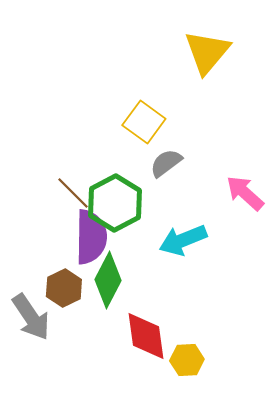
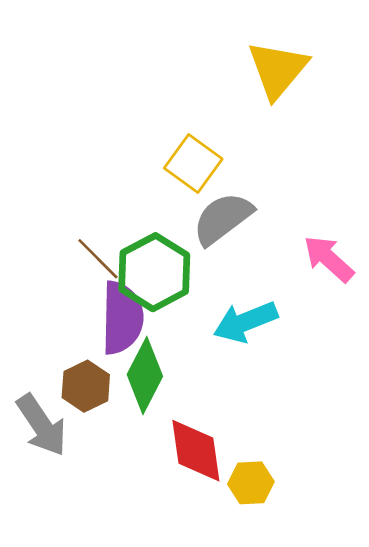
gray semicircle: (166, 163) -> (223, 218), size x1.4

